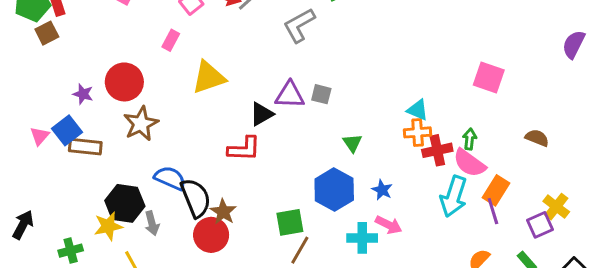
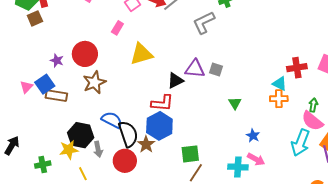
red cross: (437, 150) -> (297, 68), moved
blue hexagon: (334, 190) -> (159, 126), moved
red circle: (211, 235) -> (125, 161), moved

